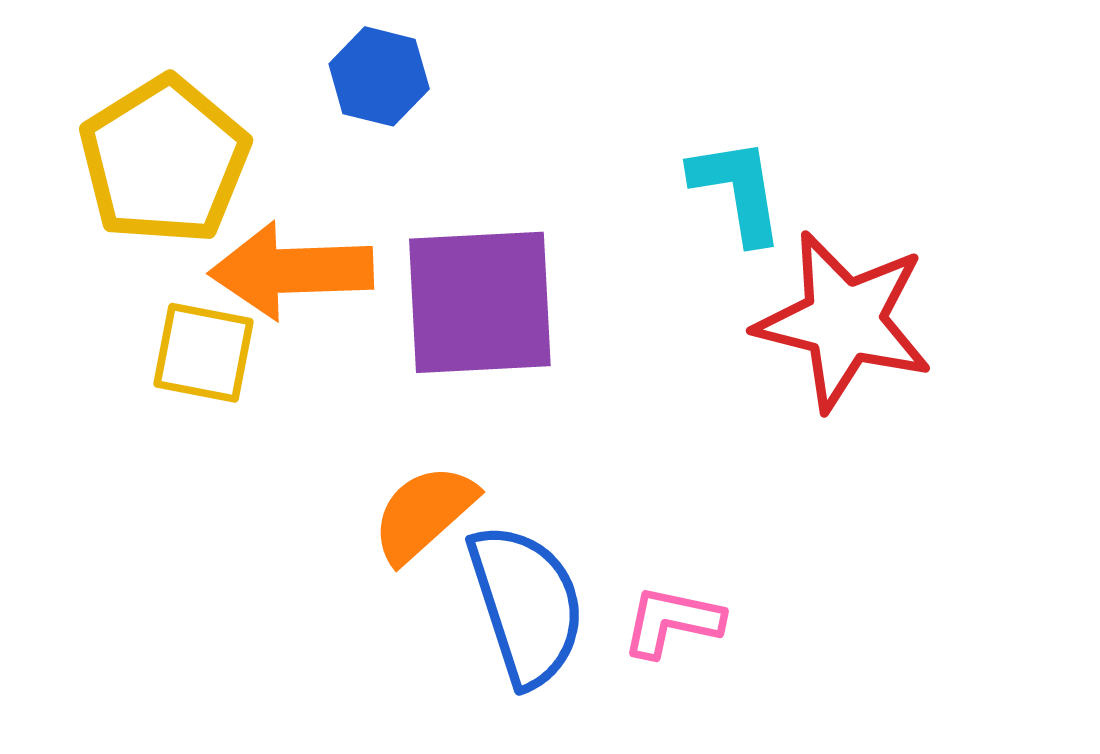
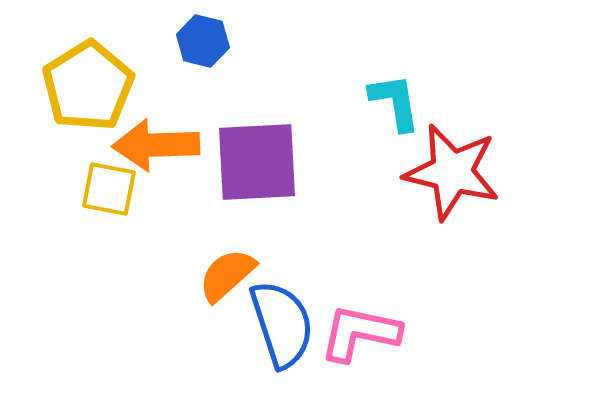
pink L-shape: (672, 622) -> (360, 333), size x1.5

